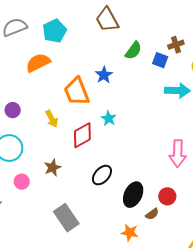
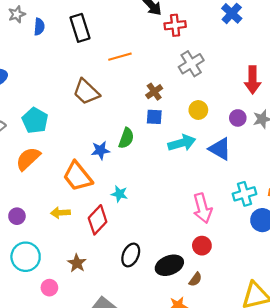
brown cross: (176, 45) -> (154, 92), moved
green semicircle: (133, 51) -> (126, 138), moved
blue star: (104, 75) -> (100, 150), turned -30
yellow arrow: (52, 119) -> (60, 213), turned 132
black ellipse: (133, 195) -> (169, 265), turned 60
red circle: (167, 196) -> (202, 246), moved

